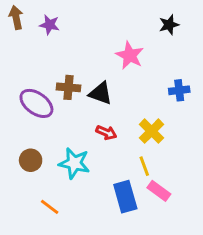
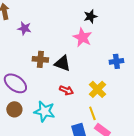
purple star: (50, 25) -> (24, 28), moved
black star: (169, 25) -> (90, 16), moved
purple ellipse: (36, 103) -> (15, 83), moved

